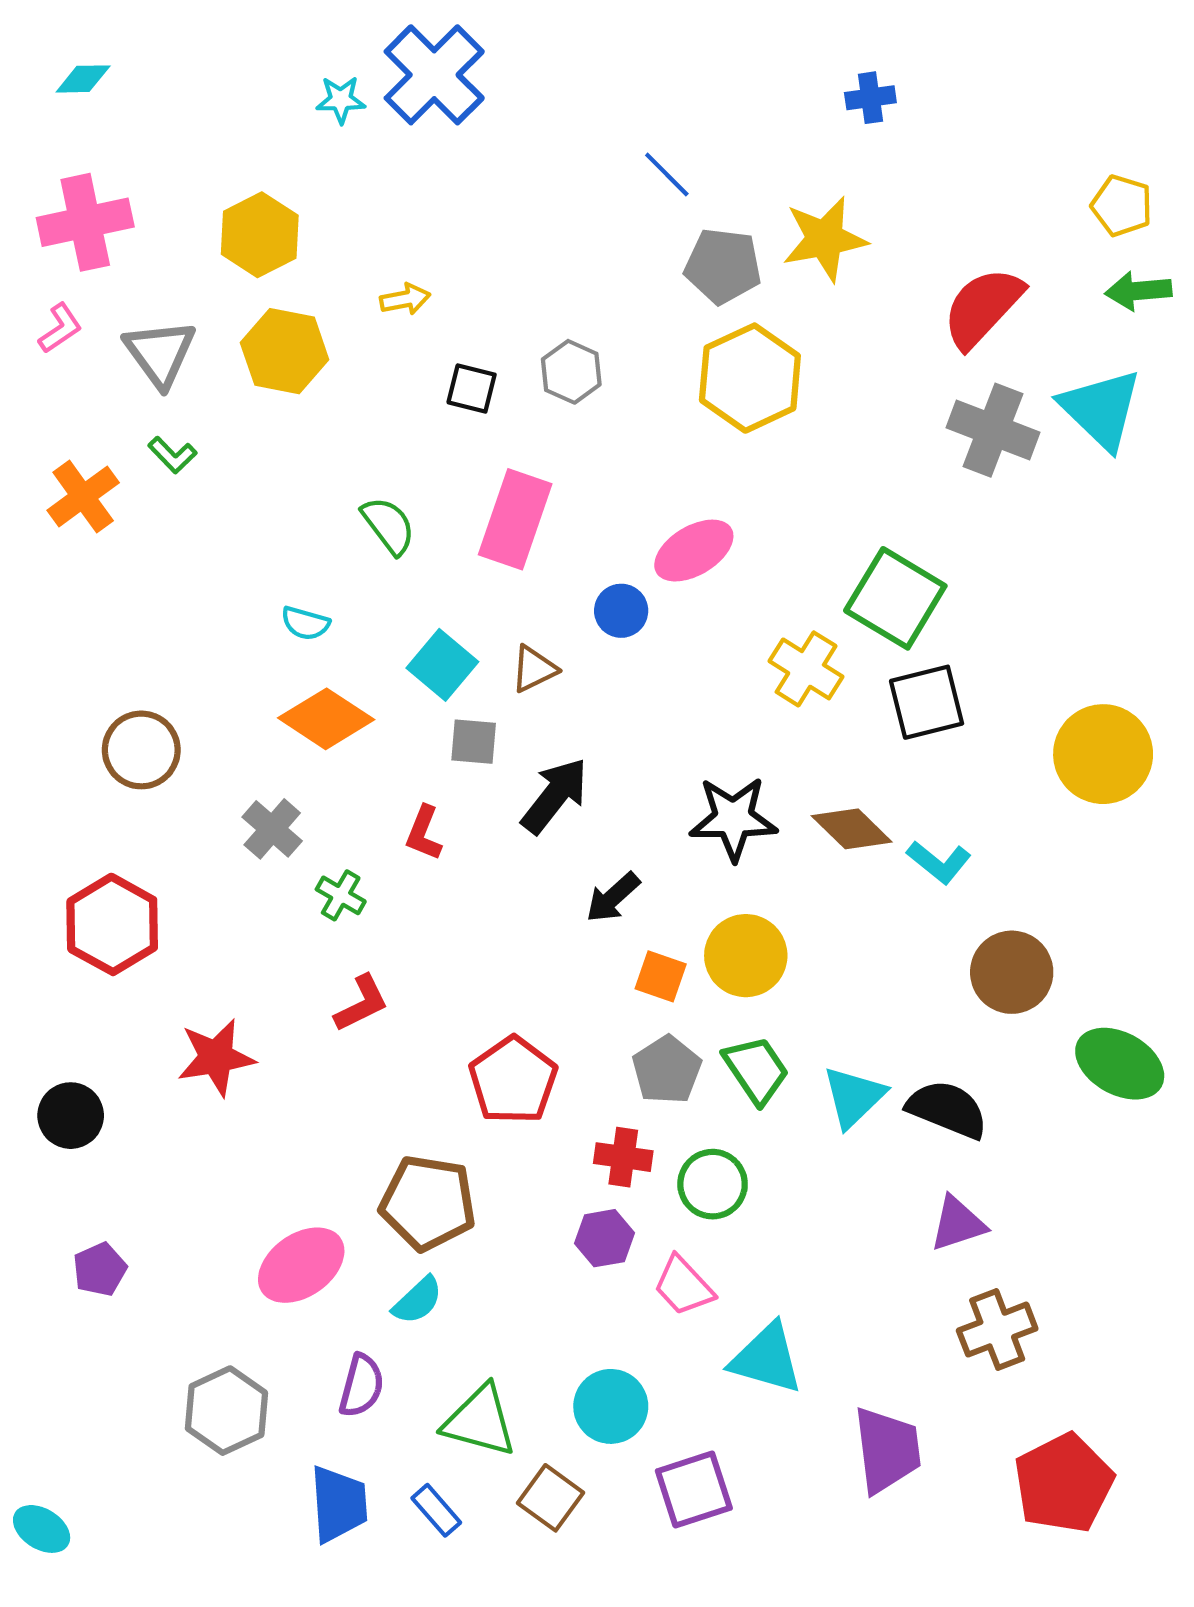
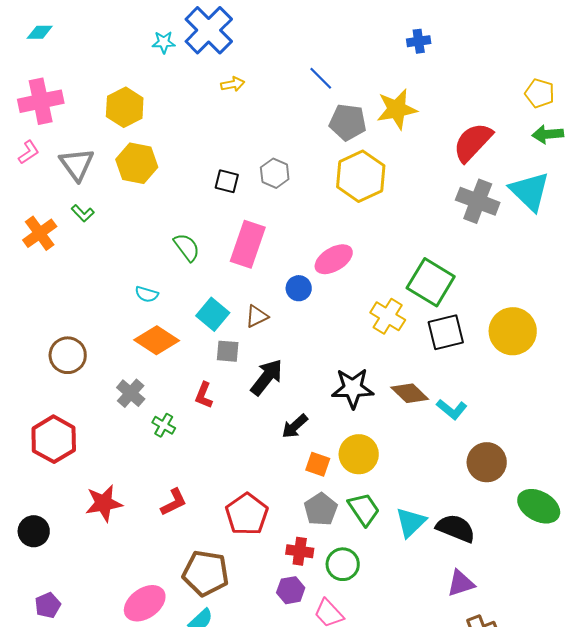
yellow arrow: (405, 299) -> (233, 84), moved
yellow circle: (1103, 754) -> (513, 331), moved
red L-shape: (361, 1003) -> (174, 502), moved

